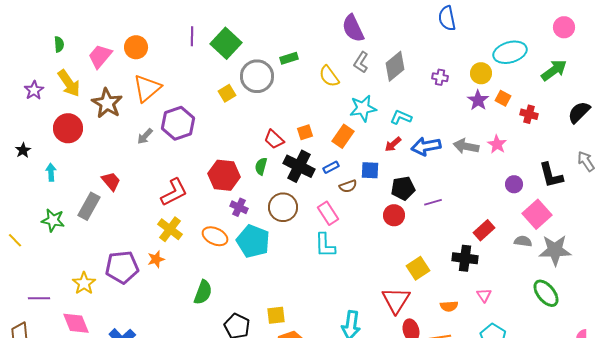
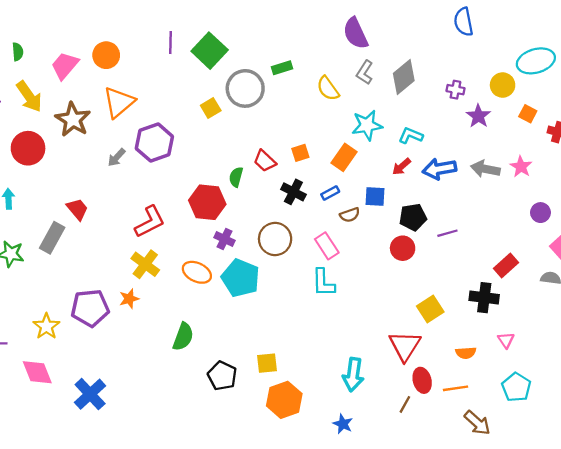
purple star: (478, 100) -> (478, 116), moved
green semicircle: (261, 166) -> (236, 177), moved
black cross: (299, 166) -> (293, 192), size x0.7

